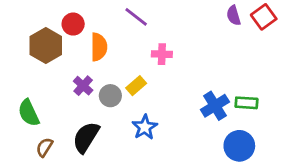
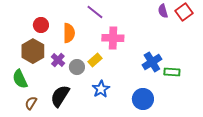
red circle: (73, 24) -> (41, 25), moved
brown hexagon: (46, 46) -> (33, 51), moved
pink cross: (162, 54) -> (113, 38), size x1.5
blue cross: (215, 106) -> (152, 62), moved
blue circle: (239, 146) -> (143, 99), moved

